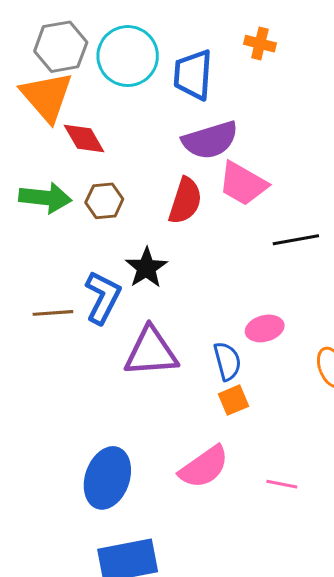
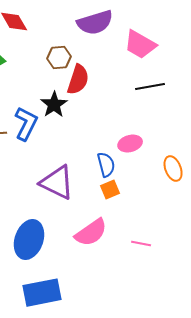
pink trapezoid: (243, 184) -> (140, 45), moved
brown hexagon: (104, 201) -> (59, 58), moved
red semicircle: (185, 201) -> (78, 80), moved
purple triangle: (151, 352) -> (57, 183), moved, turned 30

